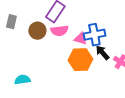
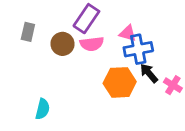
pink triangle: (80, 39) -> (128, 33), moved
cyan semicircle: (22, 80) -> (43, 109), turned 112

